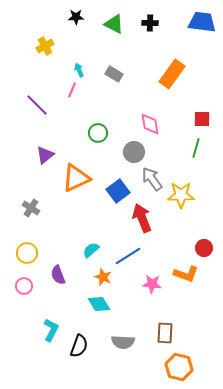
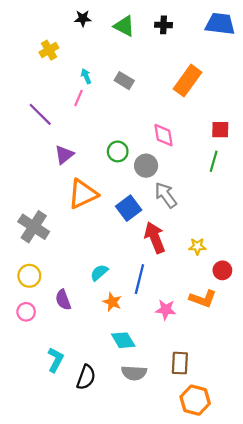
green circle: (98, 133) -> (118, 151), moved
purple triangle: (45, 155) -> (64, 155), moved
yellow star: (181, 195) -> (197, 246), moved, size x0.6
gray cross: (31, 208) -> (34, 227), size x1.6
blue line: (128, 256) -> (139, 279), turned -44
cyan diamond: (99, 304) -> (123, 340), moved

